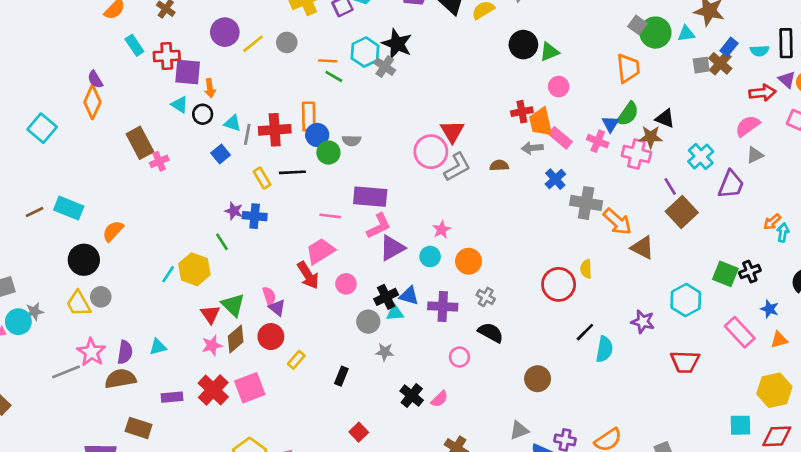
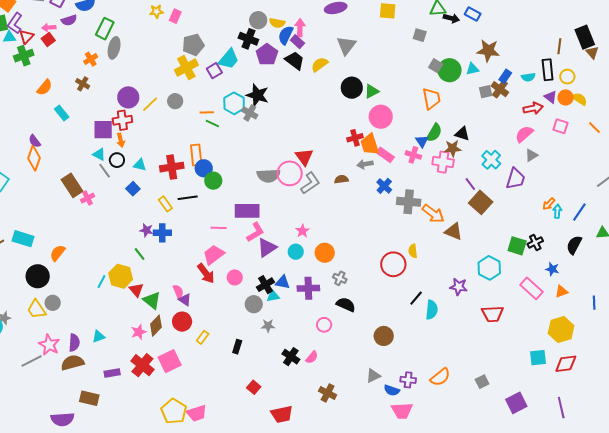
red cross: (167, 56) -> (122, 120), moved
pink circle: (559, 87) -> (381, 117), size x1.5
gray line: (247, 134) -> (105, 171), moved, turned -42
gray semicircle: (351, 141) -> (268, 176), moved, size x1.6
red triangle: (210, 314) -> (136, 290), moved

